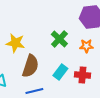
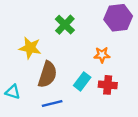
green cross: (59, 39) -> (65, 25), moved
orange star: (86, 46) -> (102, 55), moved

